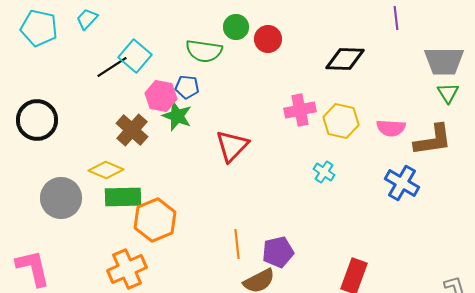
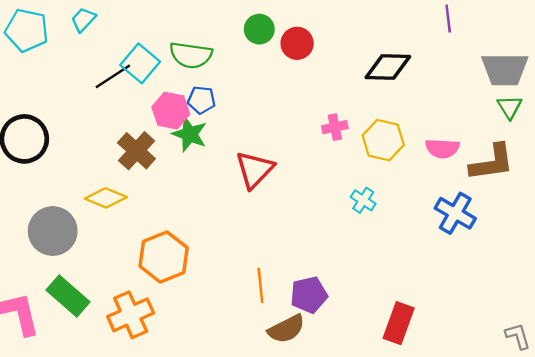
green semicircle: (204, 51) -> (191, 55), moved
pink cross: (300, 110) -> (335, 127), size x0.7
green rectangle: (123, 197) -> (68, 296), moved, turned 42

